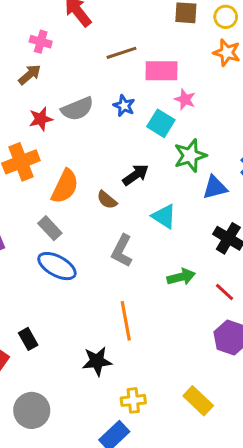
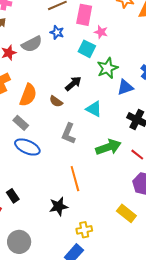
pink rectangle: (162, 71) -> (84, 15), turned -75
blue star: (124, 106) -> (57, 32), moved
green arrow: (181, 277) -> (108, 147), size x1.4
yellow rectangle: (198, 401) -> (126, 213), moved

